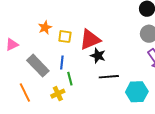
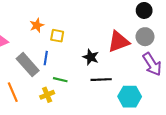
red triangle: (90, 40) -> (119, 42), moved
blue line: (62, 63) -> (46, 58), moved
green line: (70, 79) -> (60, 80), turned -64

